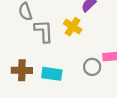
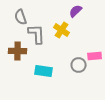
brown cross: (22, 70) -> (18, 51), moved

